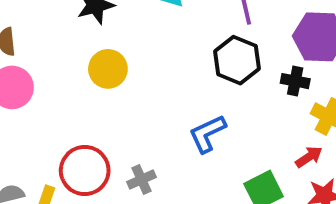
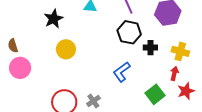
black cross: (295, 81) -> (150, 48), moved
red arrow: (309, 157) -> (174, 73), turned -32

